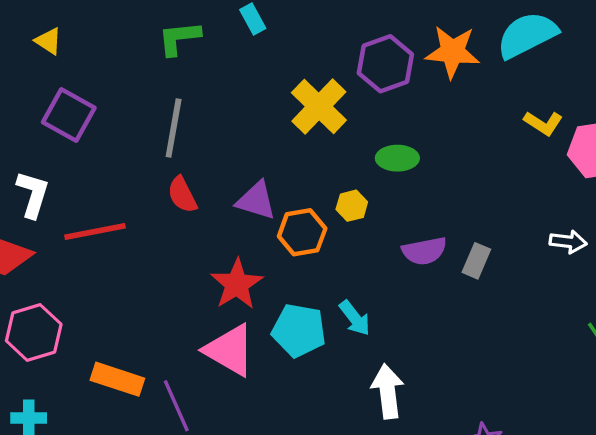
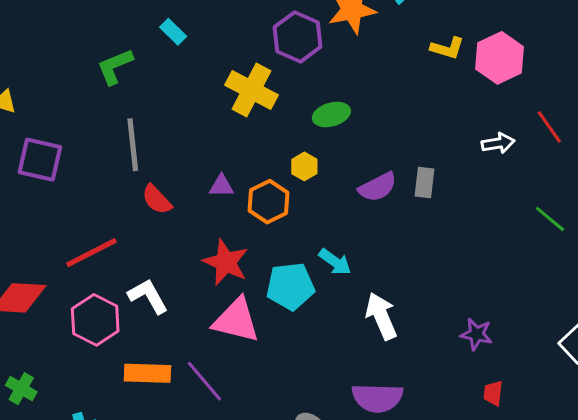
white L-shape: (33, 194) -> (148, 296), moved, turned -30
purple triangle: (256, 201) -> (221, 186), size x0.7
pink hexagon: (34, 333) -> (95, 320), moved

